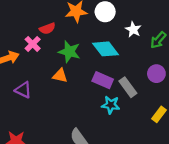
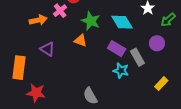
purple circle: (156, 74) -> (157, 43), moved

